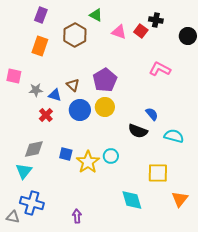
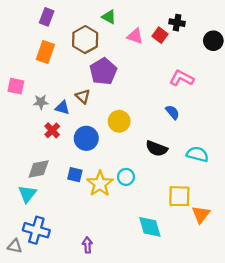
purple pentagon: (105, 80) -> (103, 71), moved
blue circle: (80, 110) -> (86, 138), moved
blue semicircle: (152, 114) -> (172, 112), moved
orange triangle: (180, 199) -> (201, 214), moved

